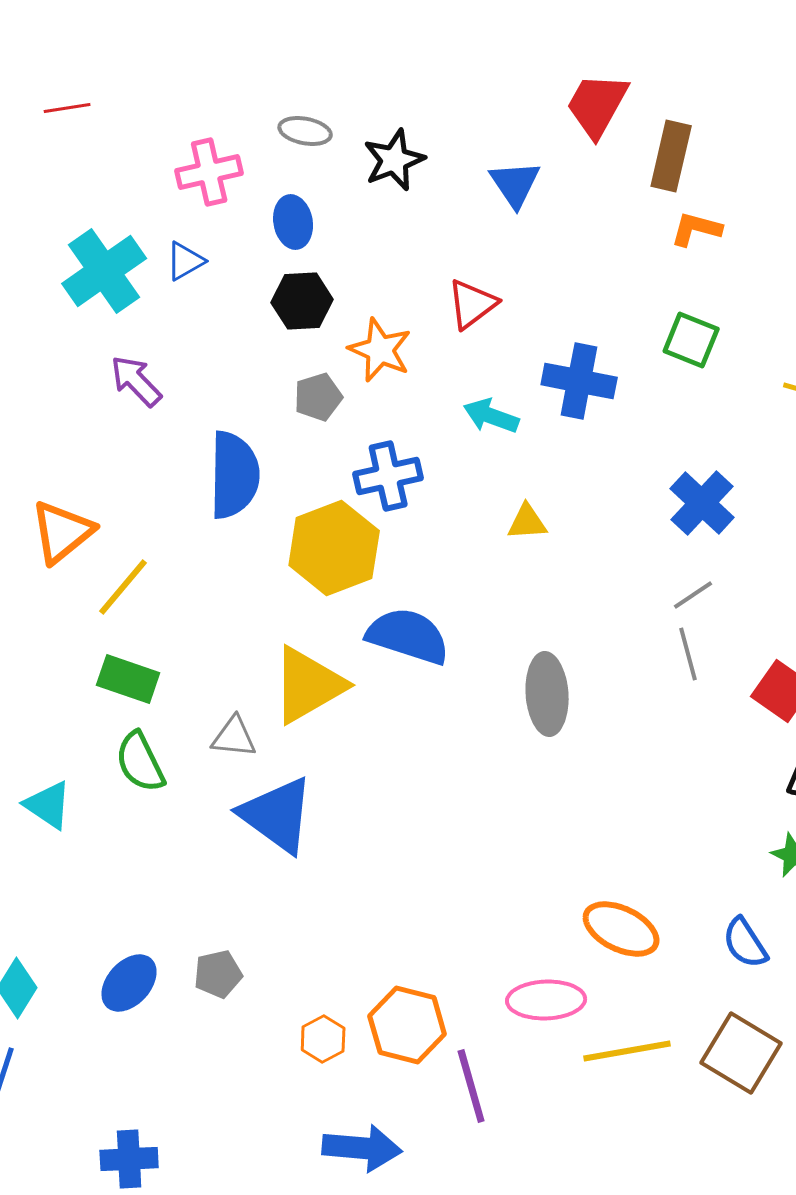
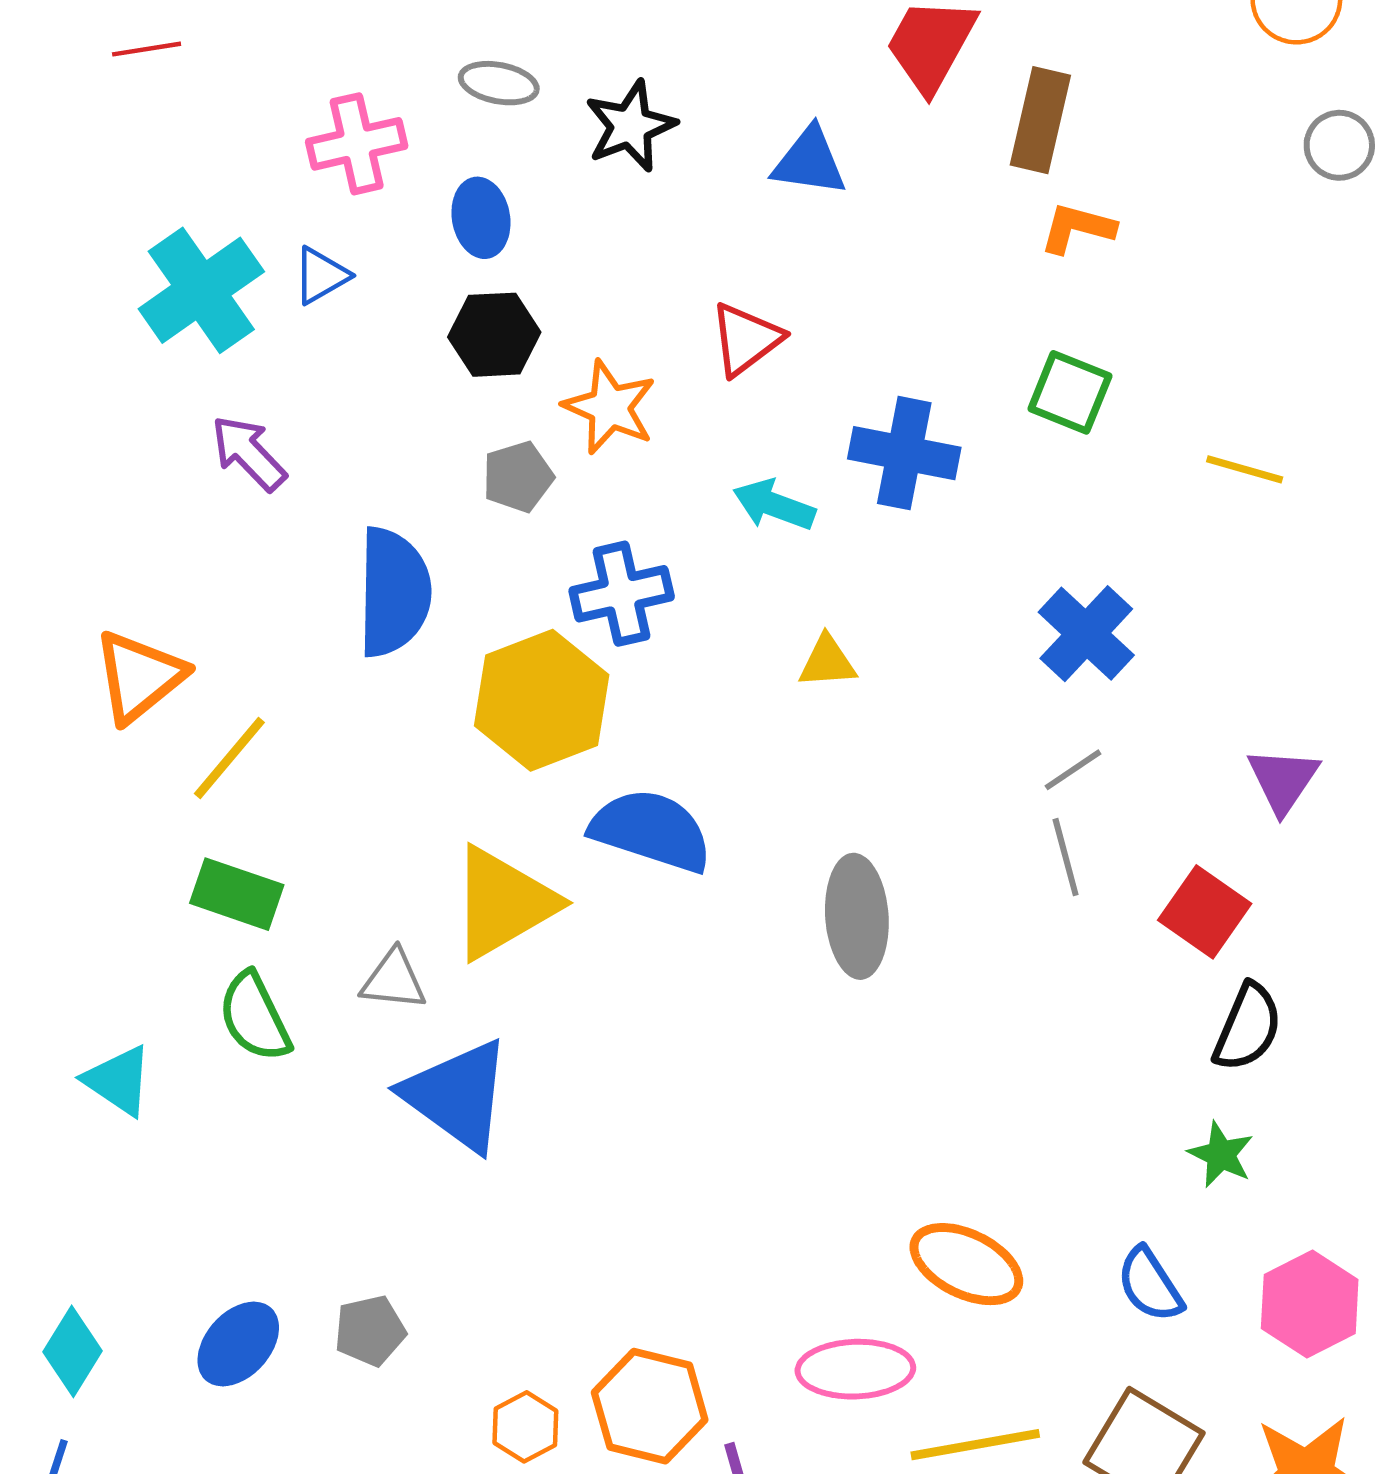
blue triangle: (515, 184) -> (810, 162), turned -48

